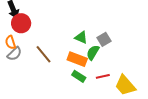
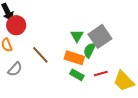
green triangle: (81, 37) -> (77, 36), turned 40
gray square: (104, 39) -> (100, 36), size x1.6
gray semicircle: (14, 54) -> (15, 69), moved

